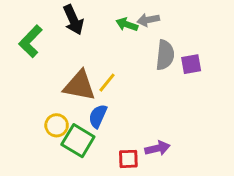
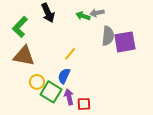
purple square: (191, 64) -> (125, 42), size x1.6
brown triangle: (79, 86) -> (24, 56), moved
purple arrow: (157, 148) -> (69, 97), moved, turned -91

